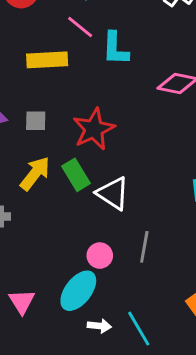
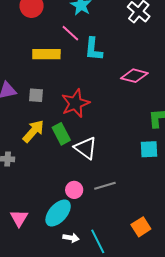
gray line: (144, 247) -> (105, 186), turned 60

